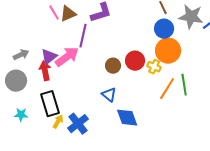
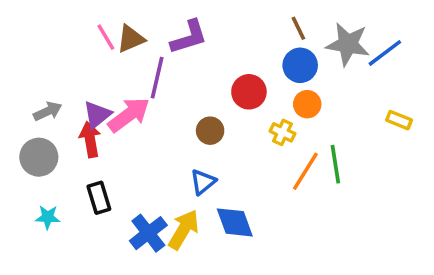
orange circle: (168, 51) -> (307, 104), size x0.6
red circle: (135, 61) -> (249, 92), moved
blue triangle: (109, 95) -> (203, 182), turned 42
black rectangle: (50, 104) -> (99, 198), size x0.7
yellow arrow: (58, 122) -> (184, 230), moved, size x1.6

